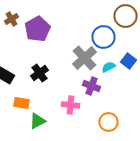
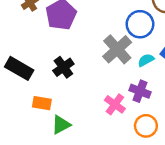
purple cross: (92, 86) -> (140, 91), moved
pink cross: (70, 105) -> (115, 104), moved, turned 30

